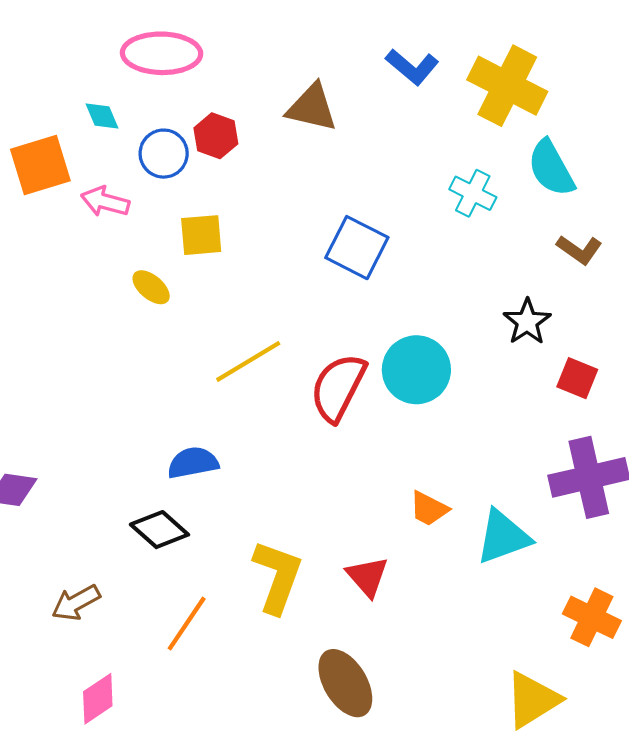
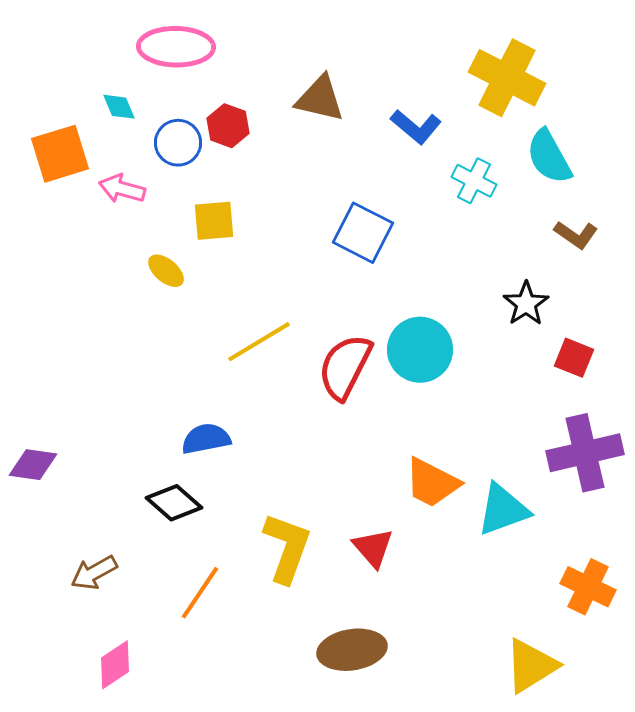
blue L-shape: (412, 67) -> (416, 127), moved
orange trapezoid: (429, 509) -> (432, 483), size x1.5
brown ellipse: (345, 683) -> (352, 650), turned -68

